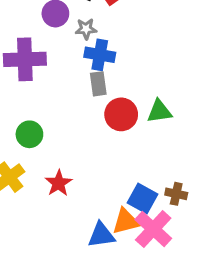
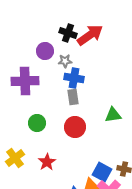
red circle: (121, 114) -> (75, 127), moved
green circle: (29, 134) -> (37, 123), moved

